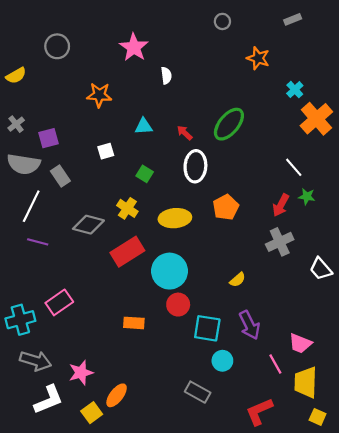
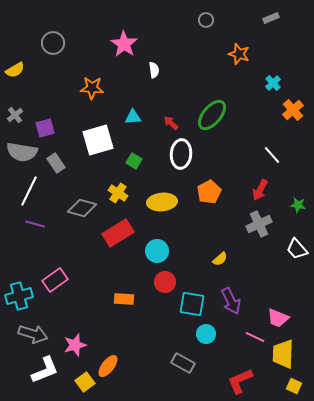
orange cross: (316, 119) -> (293, 110), size x0.7
white square: (106, 151) -> (98, 140), size x2.0
green star: (307, 197) -> (298, 205), moved
cyan circle: (170, 271) -> (157, 251), size x0.7
pink line: (275, 364) -> (255, 337), turned -36

